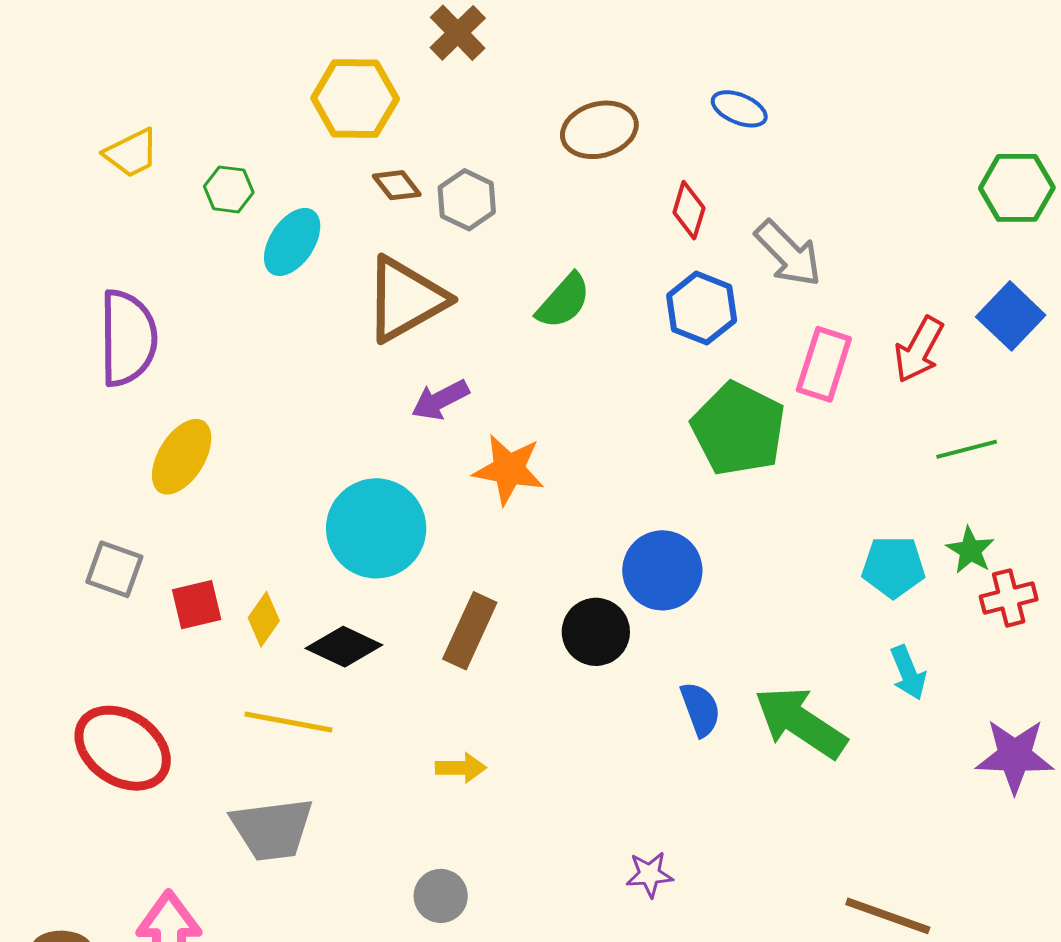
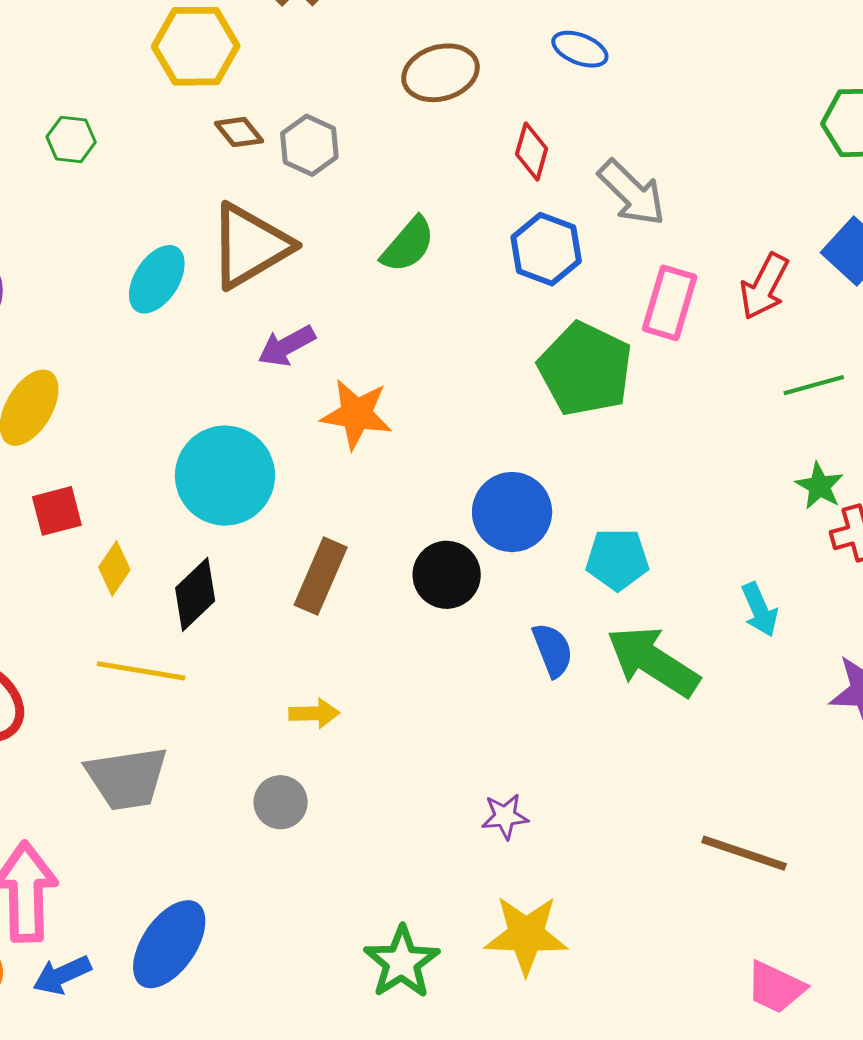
cyan ellipse: (292, 242) -> (157, 279), moved
cyan pentagon: (893, 567) -> (617, 559), moved
red square: (197, 605) -> (57, 511), moved
black diamond: (344, 647) -> (195, 594), turned -68
gray circle: (441, 896) -> (281, 802), moved

